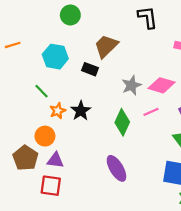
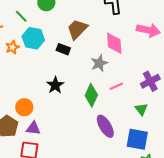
pink diamond: (161, 85) -> (114, 43), moved, turned 70
green line: (42, 91) -> (21, 16), moved
orange star: (58, 111) -> (12, 47), moved
purple ellipse: (116, 168) -> (105, 126), moved

